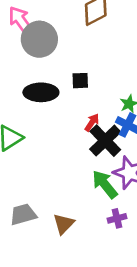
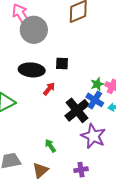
red arrow: (92, 122) -> (49, 89), moved
green arrow: (105, 184) -> (50, 146), moved, size x0.6

